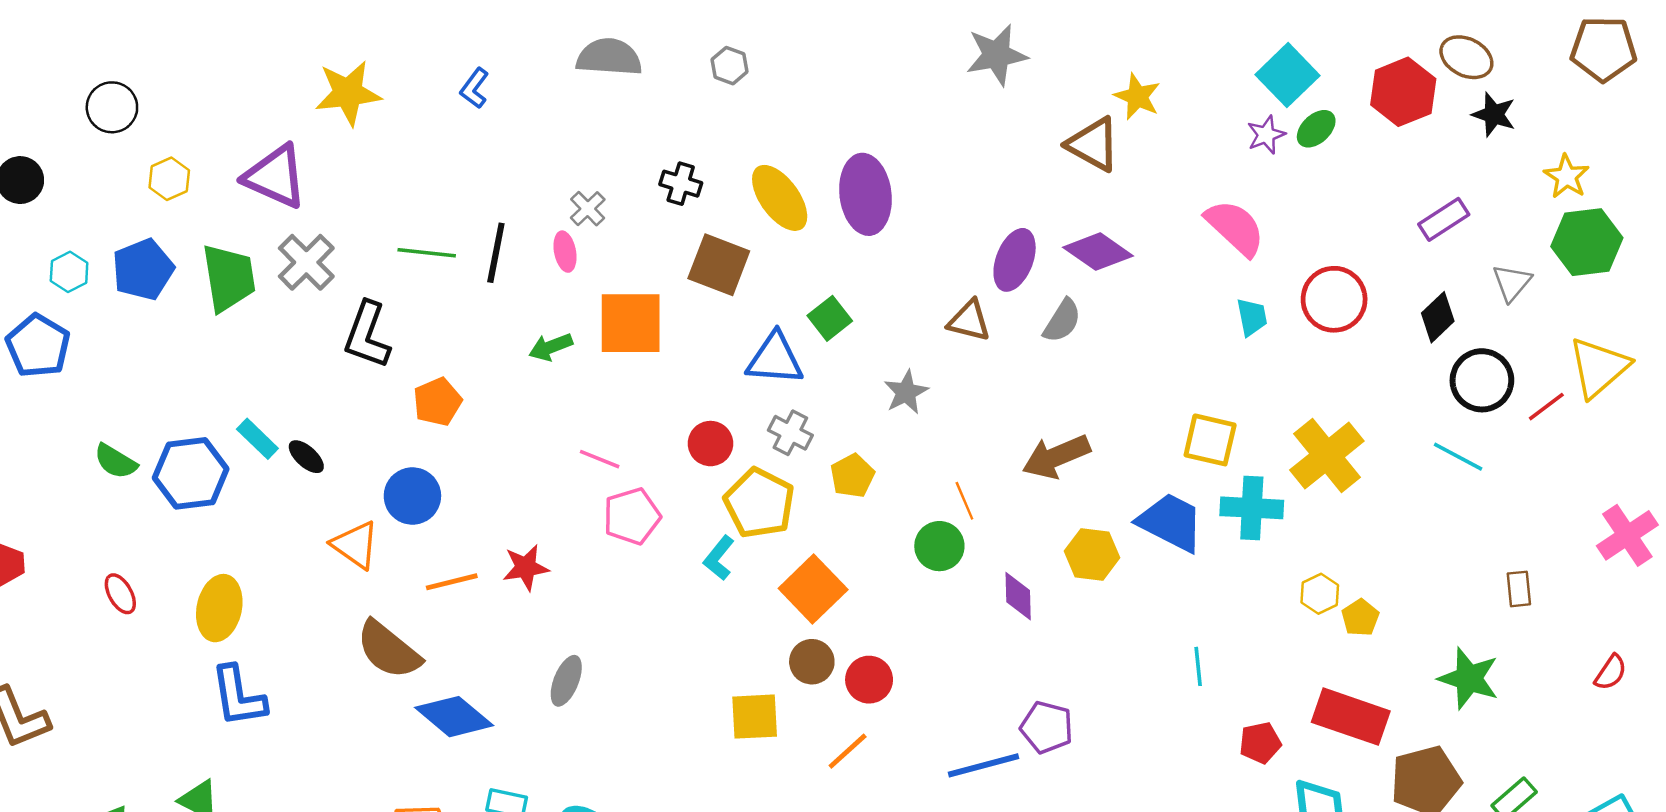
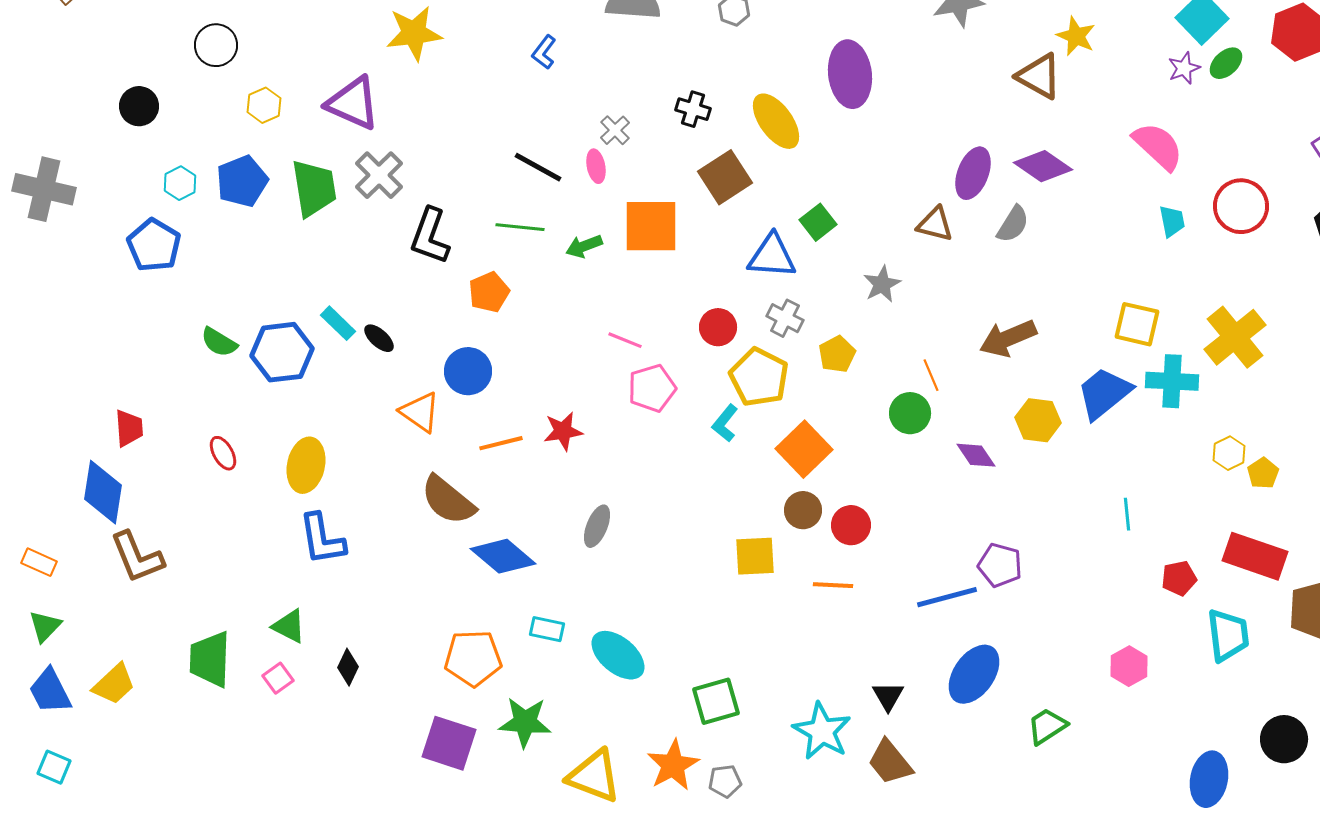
blue L-shape: (474, 88) -> (544, 52), moved
purple ellipse: (865, 194) -> (850, 74), moved
green line: (427, 253) -> (520, 227), moved
black line: (496, 253) -> (538, 167), turned -72
brown square: (719, 265) -> (725, 177), turned 36
blue trapezoid: (1171, 522) -> (1104, 393), turned -66
purple diamond: (1018, 596) -> (976, 455), turned -33
orange line: (848, 751) -> (833, 585), turned 45

